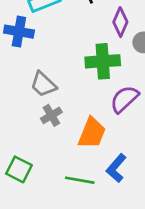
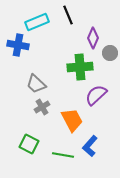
orange trapezoid: (92, 133) -> (72, 120), turned -50
green square: (19, 169) -> (29, 144), moved

